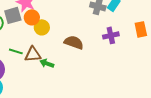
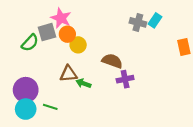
purple cross: (111, 35) -> (125, 79), moved
green line: (16, 51) -> (50, 107), moved

